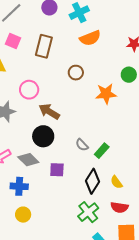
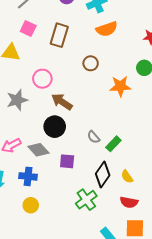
green cross: (88, 212) -> (86, 200), moved

